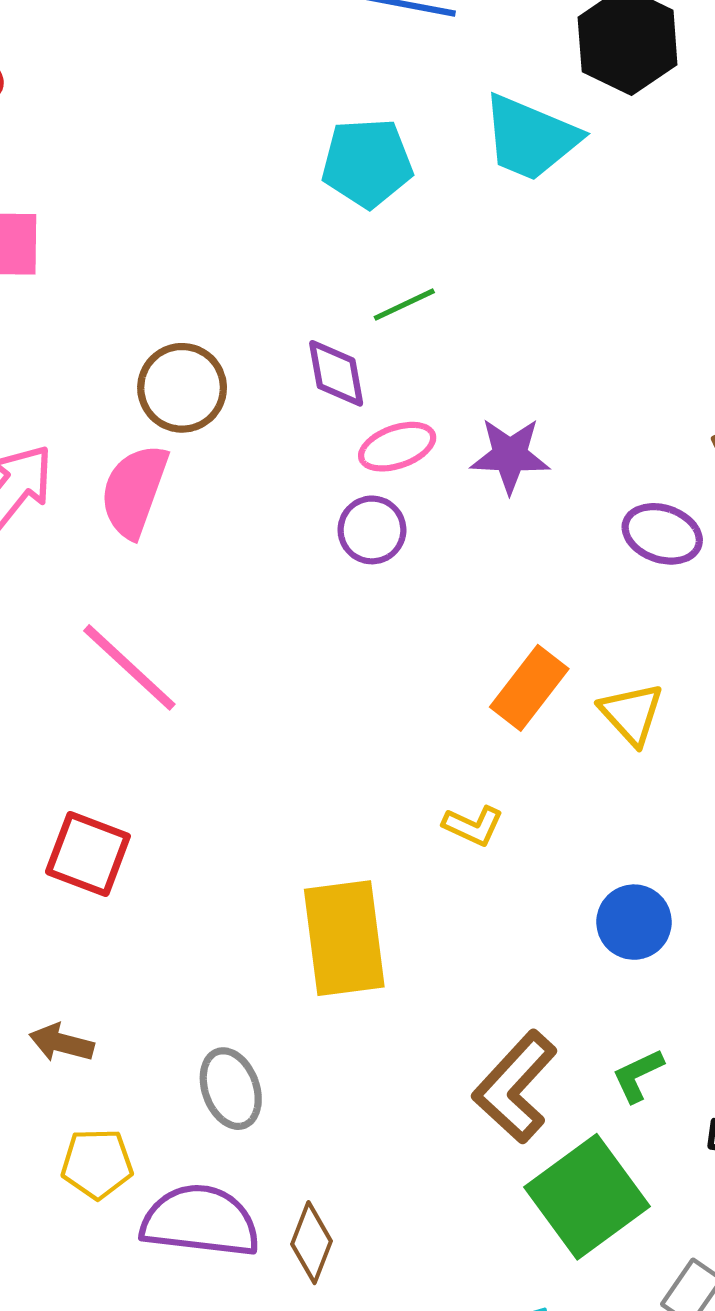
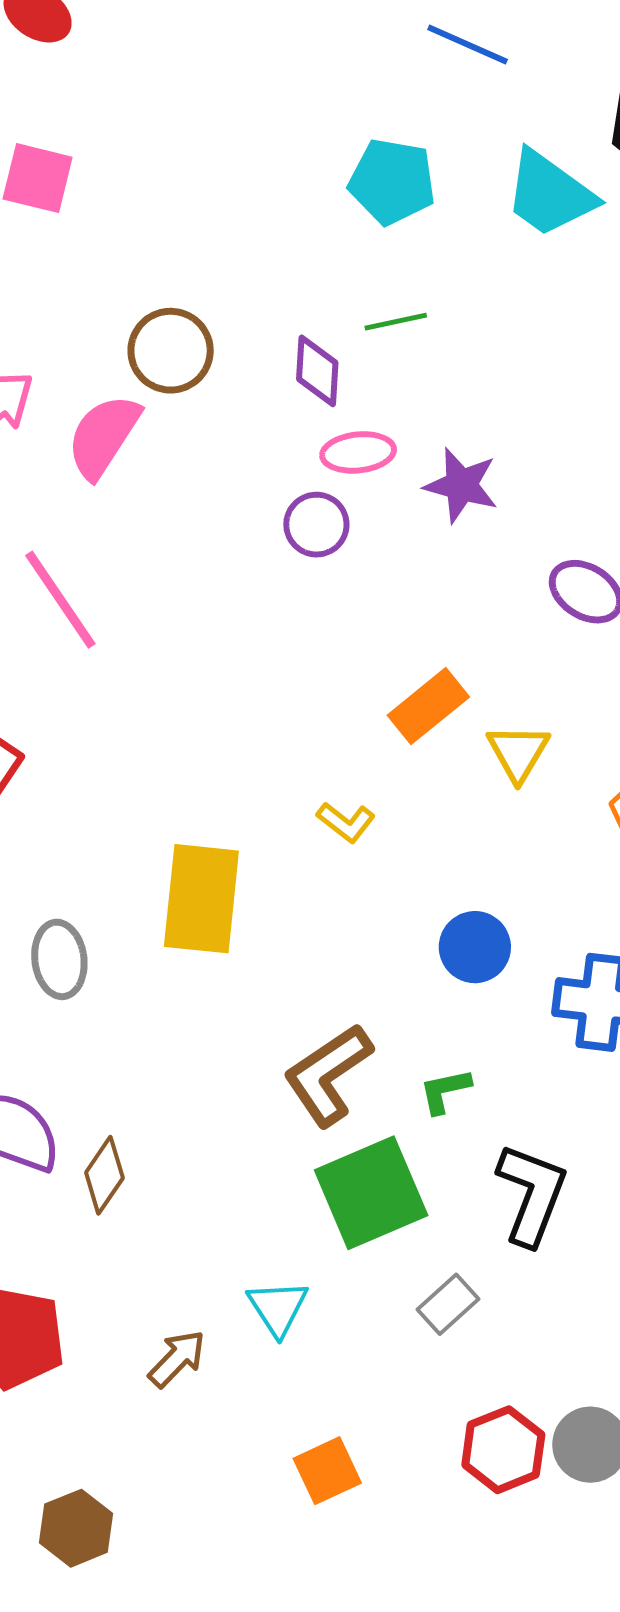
gray ellipse: (231, 1089) -> (59, 959), moved

